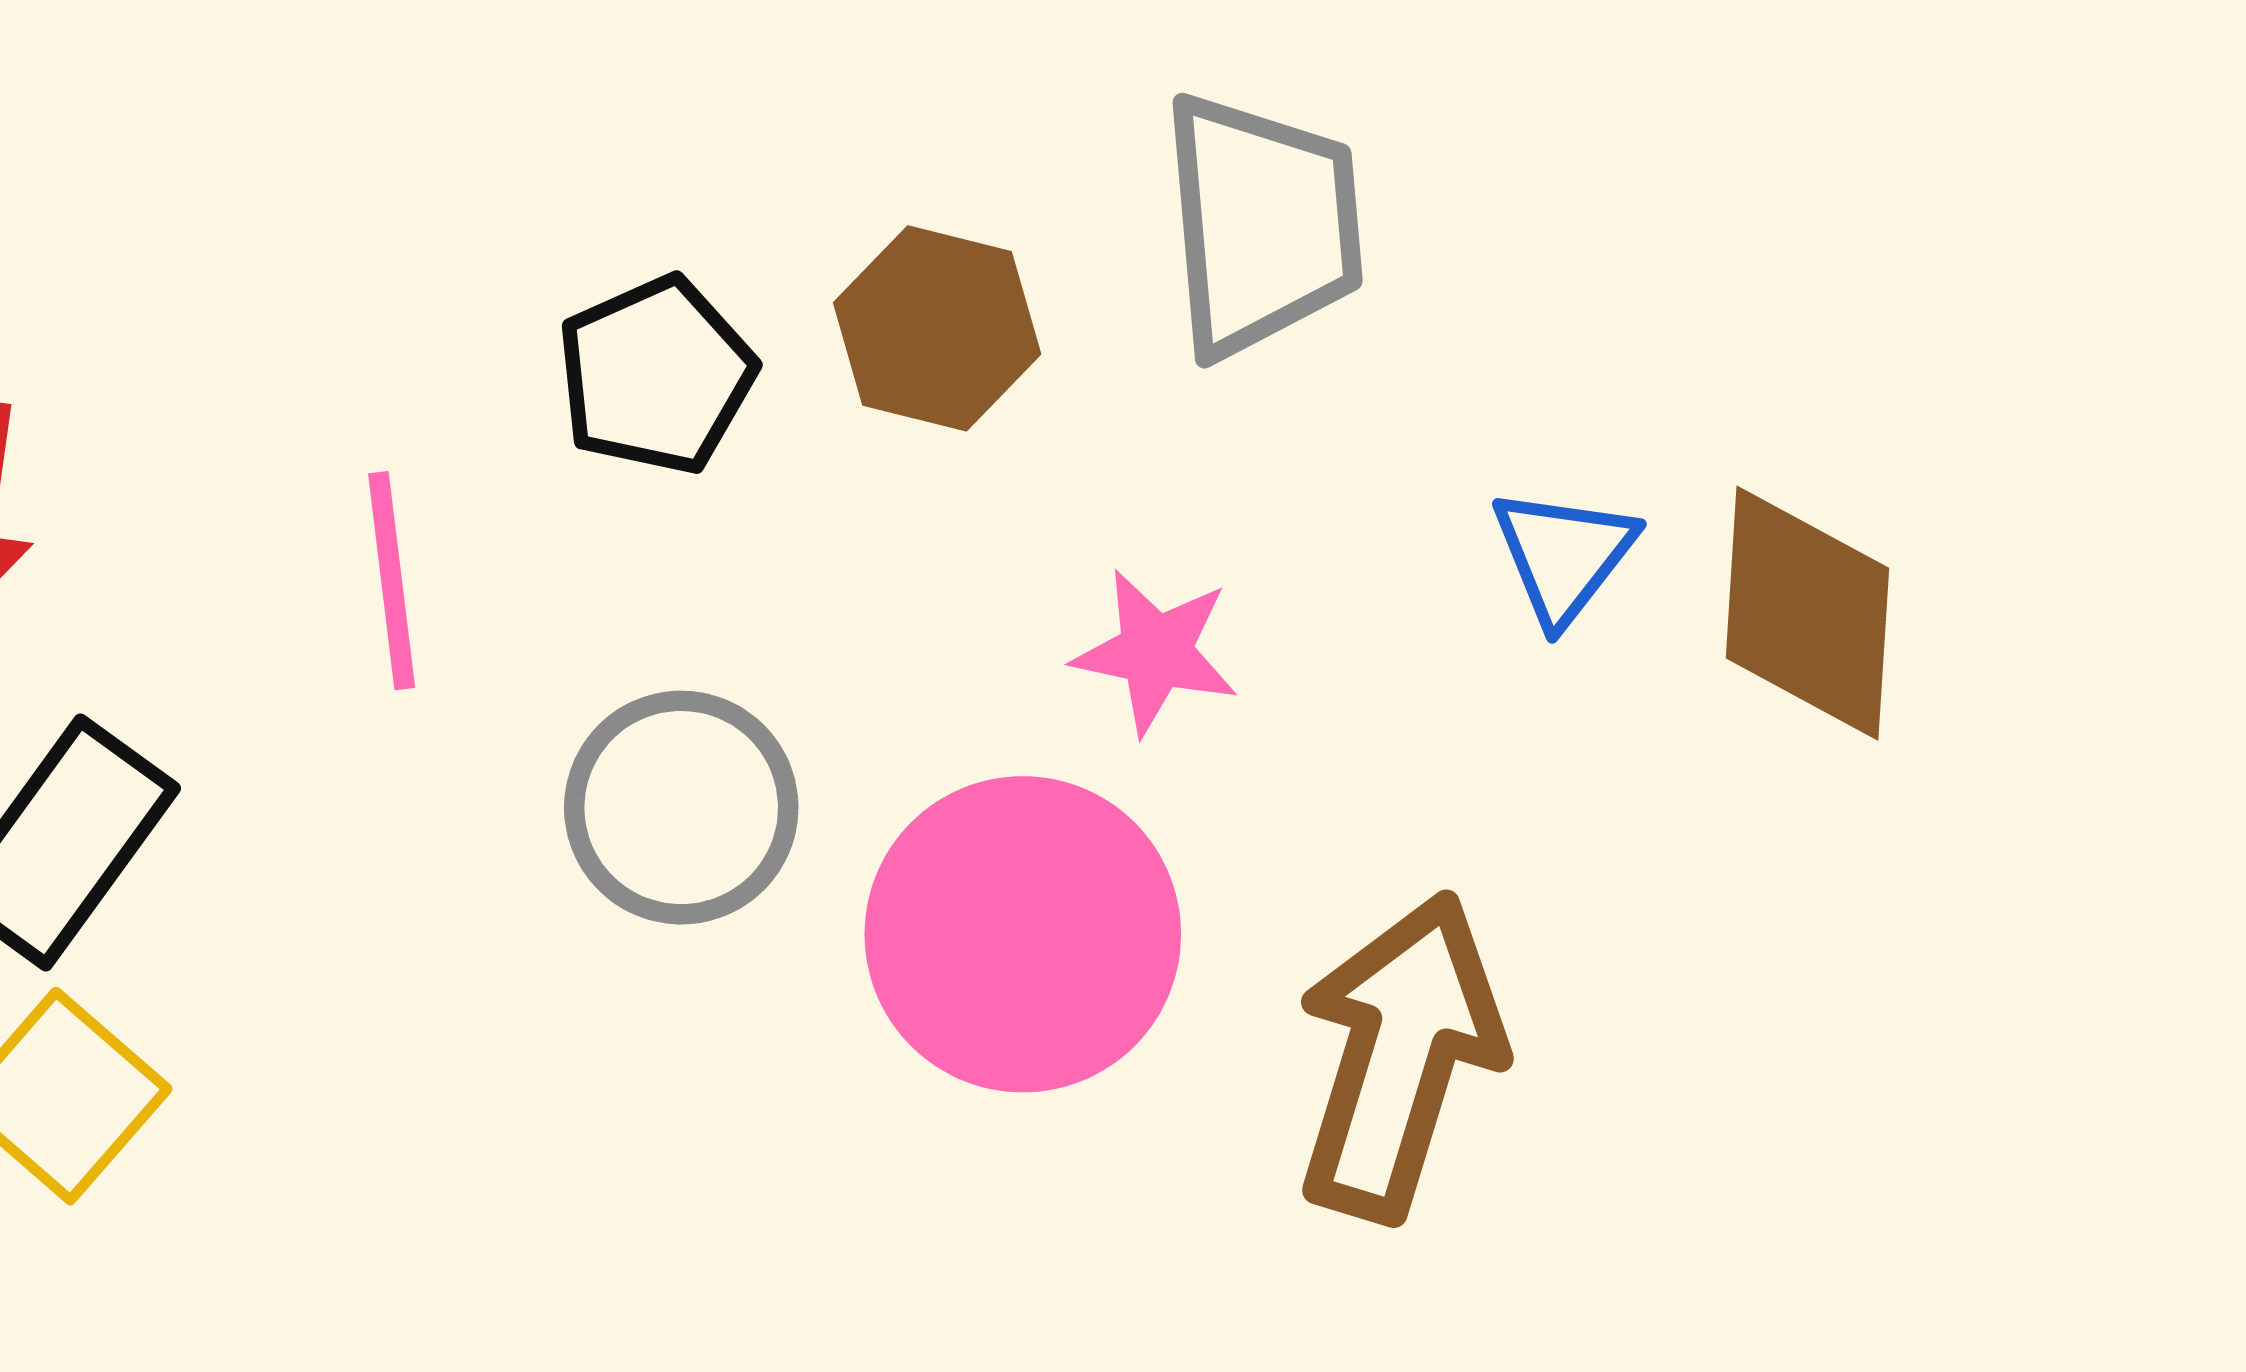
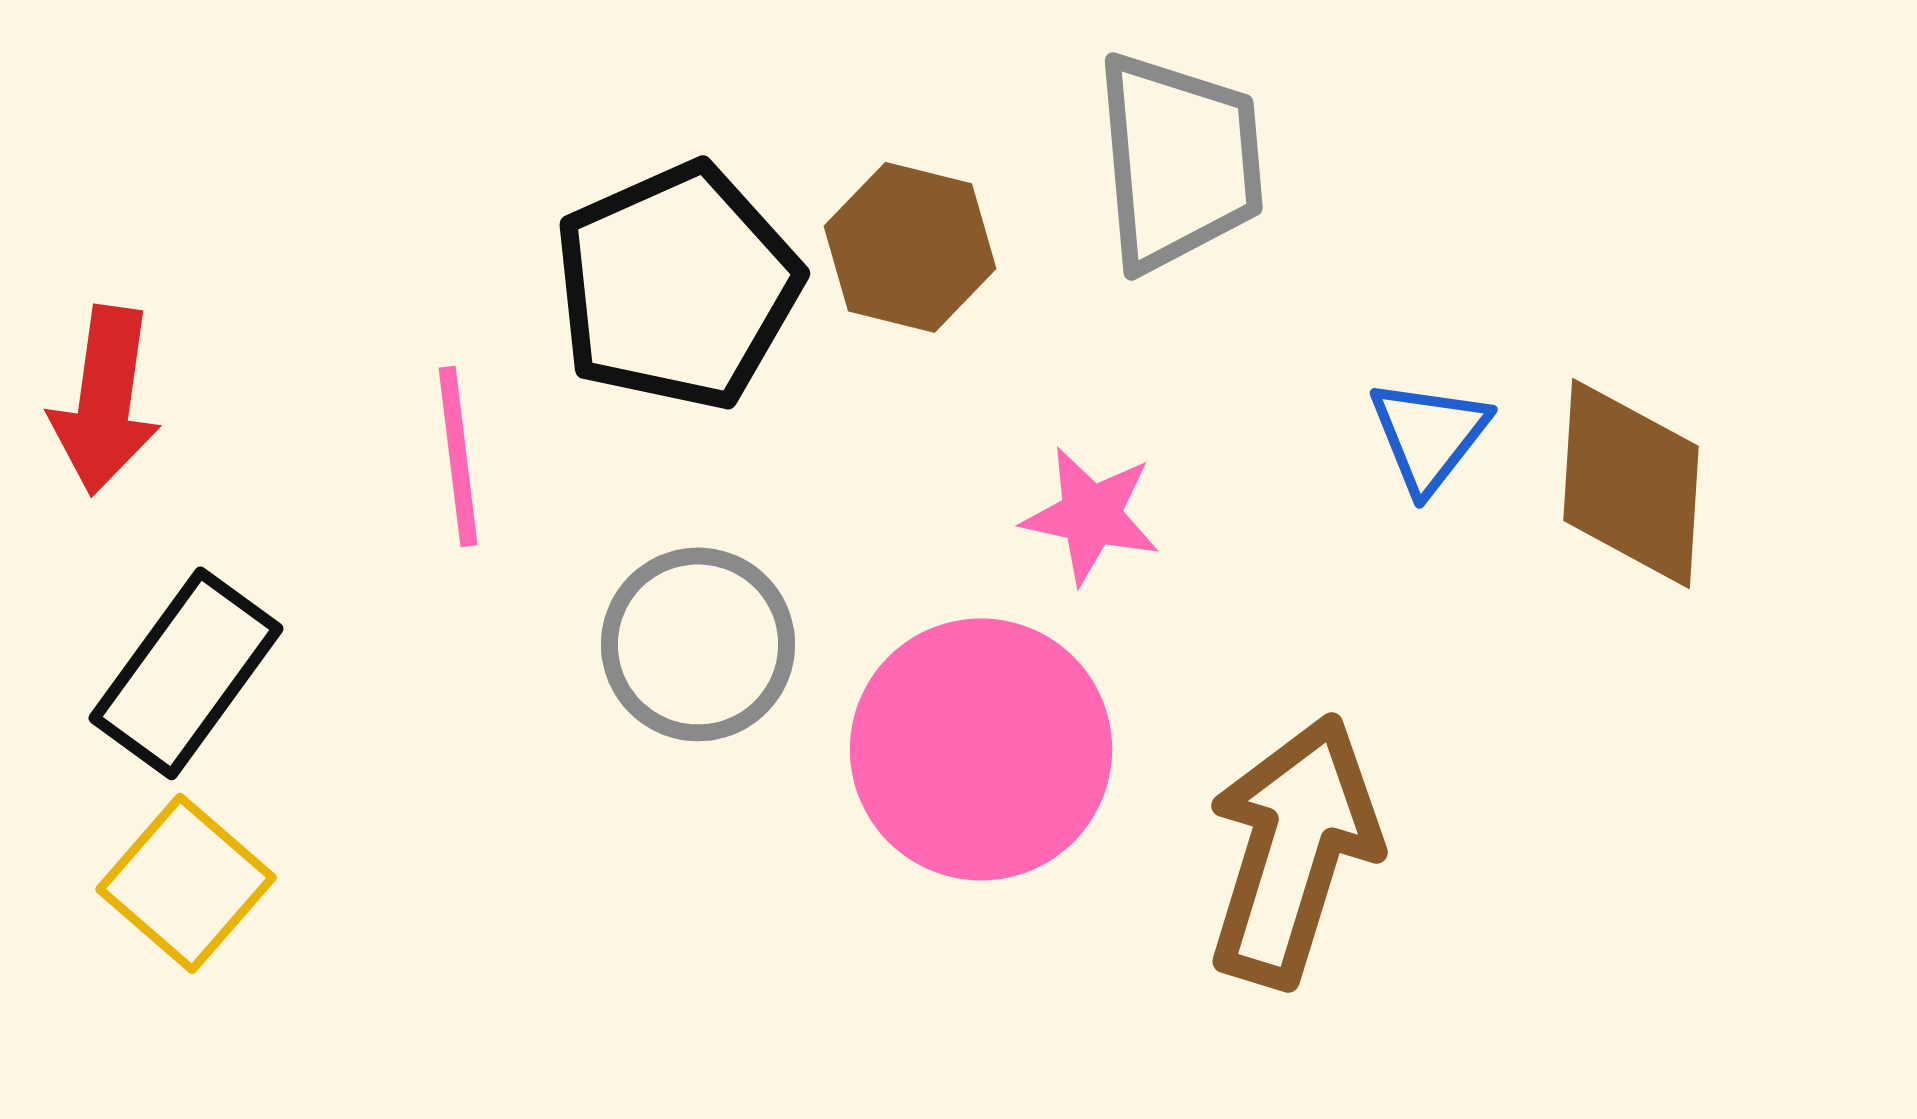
black pentagon: (656, 375) -> (677, 286), size x1.5

